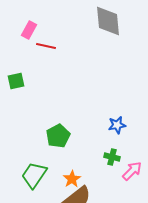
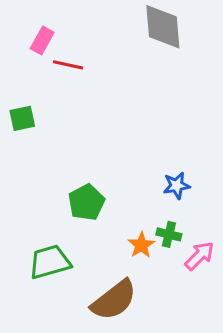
green trapezoid: (34, 175) -> (50, 262), turned 40
orange star: (72, 179) -> (141, 245), moved

